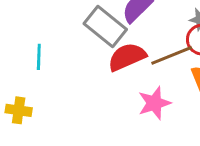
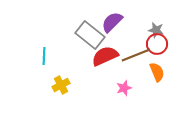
pink star: (154, 103) -> (124, 88), size x0.7
yellow cross: (19, 110) -> (61, 85), moved, turned -36

